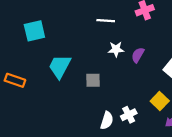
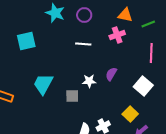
cyan square: (34, 31) -> (26, 41), moved
white star: (116, 49) -> (89, 81), moved

